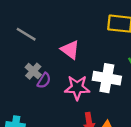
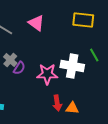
pink triangle: (70, 50) -> (36, 23), moved

